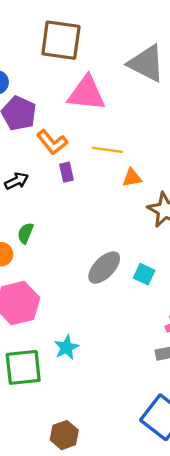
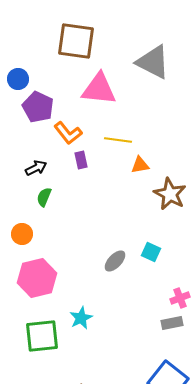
green semicircle: (25, 233) -> (44, 197), moved
gray ellipse: (104, 268) -> (115, 261), moved, size x0.7

